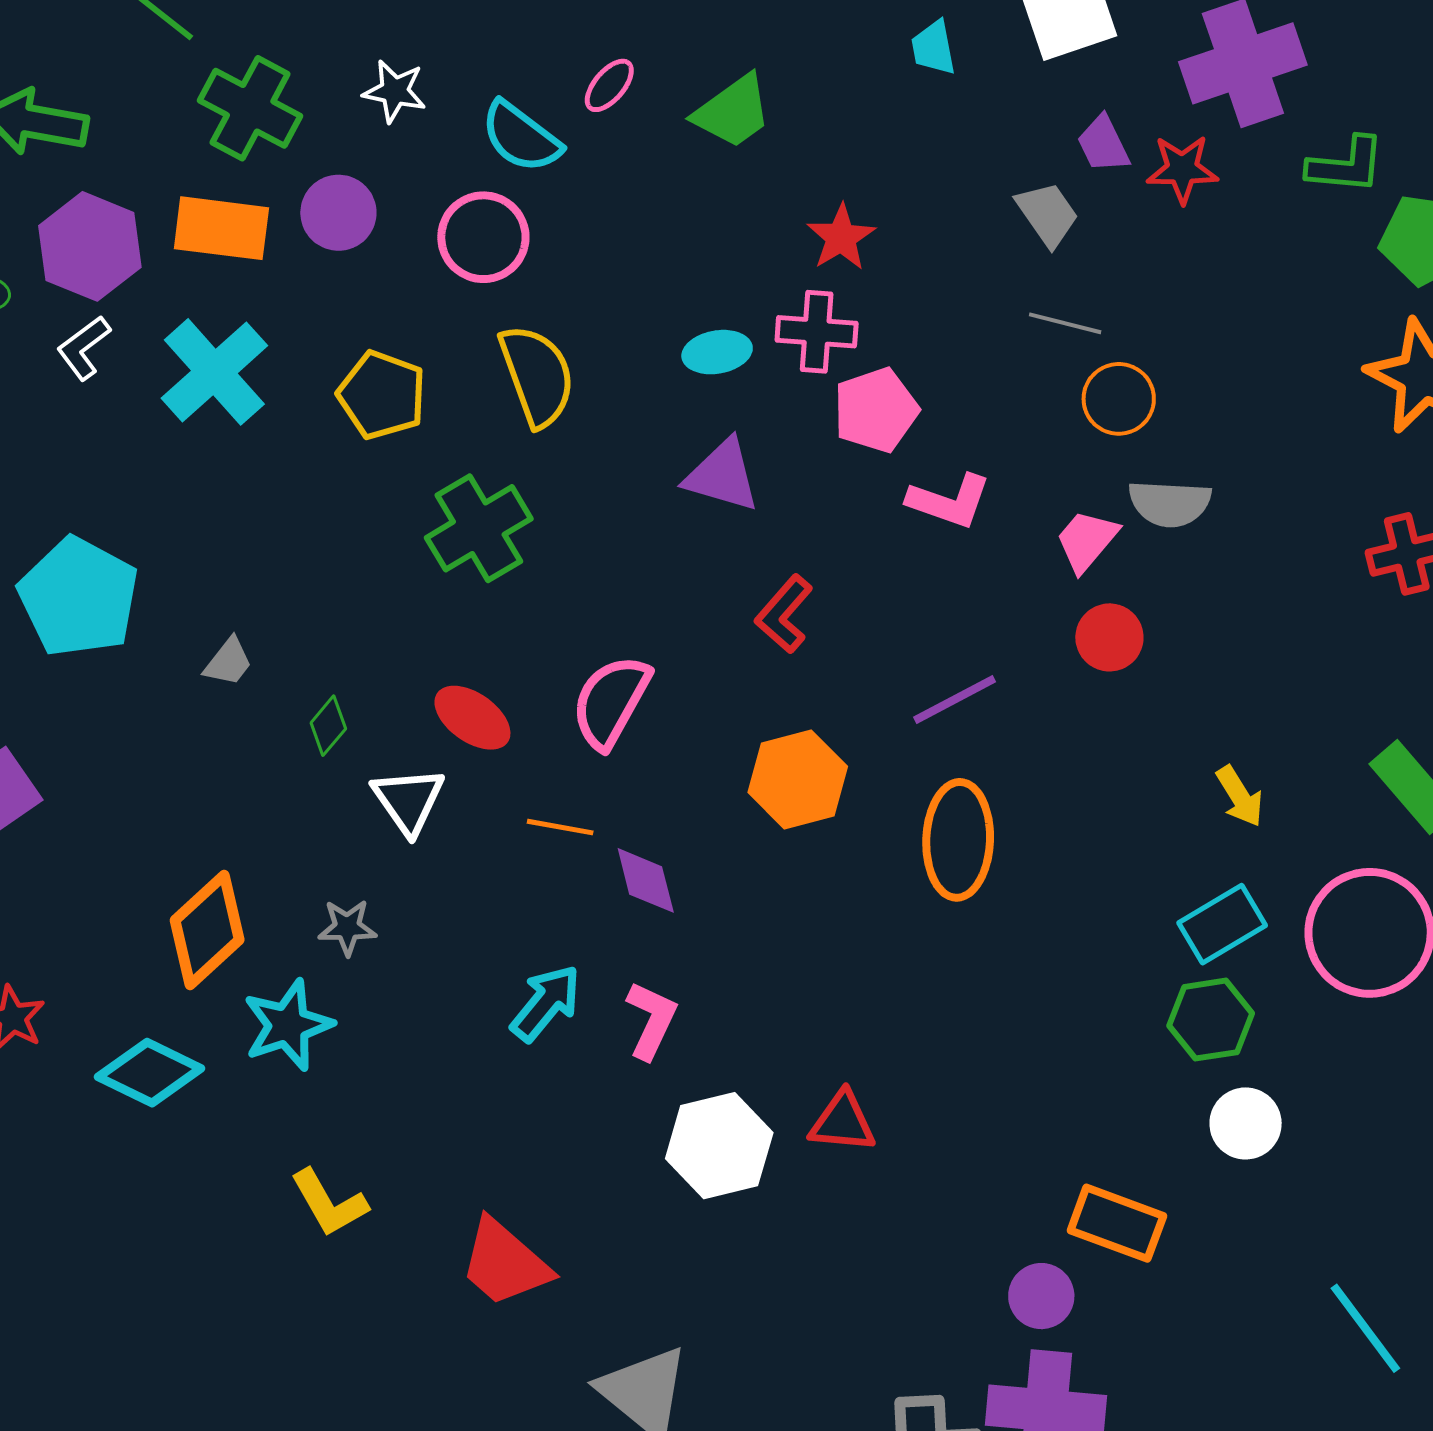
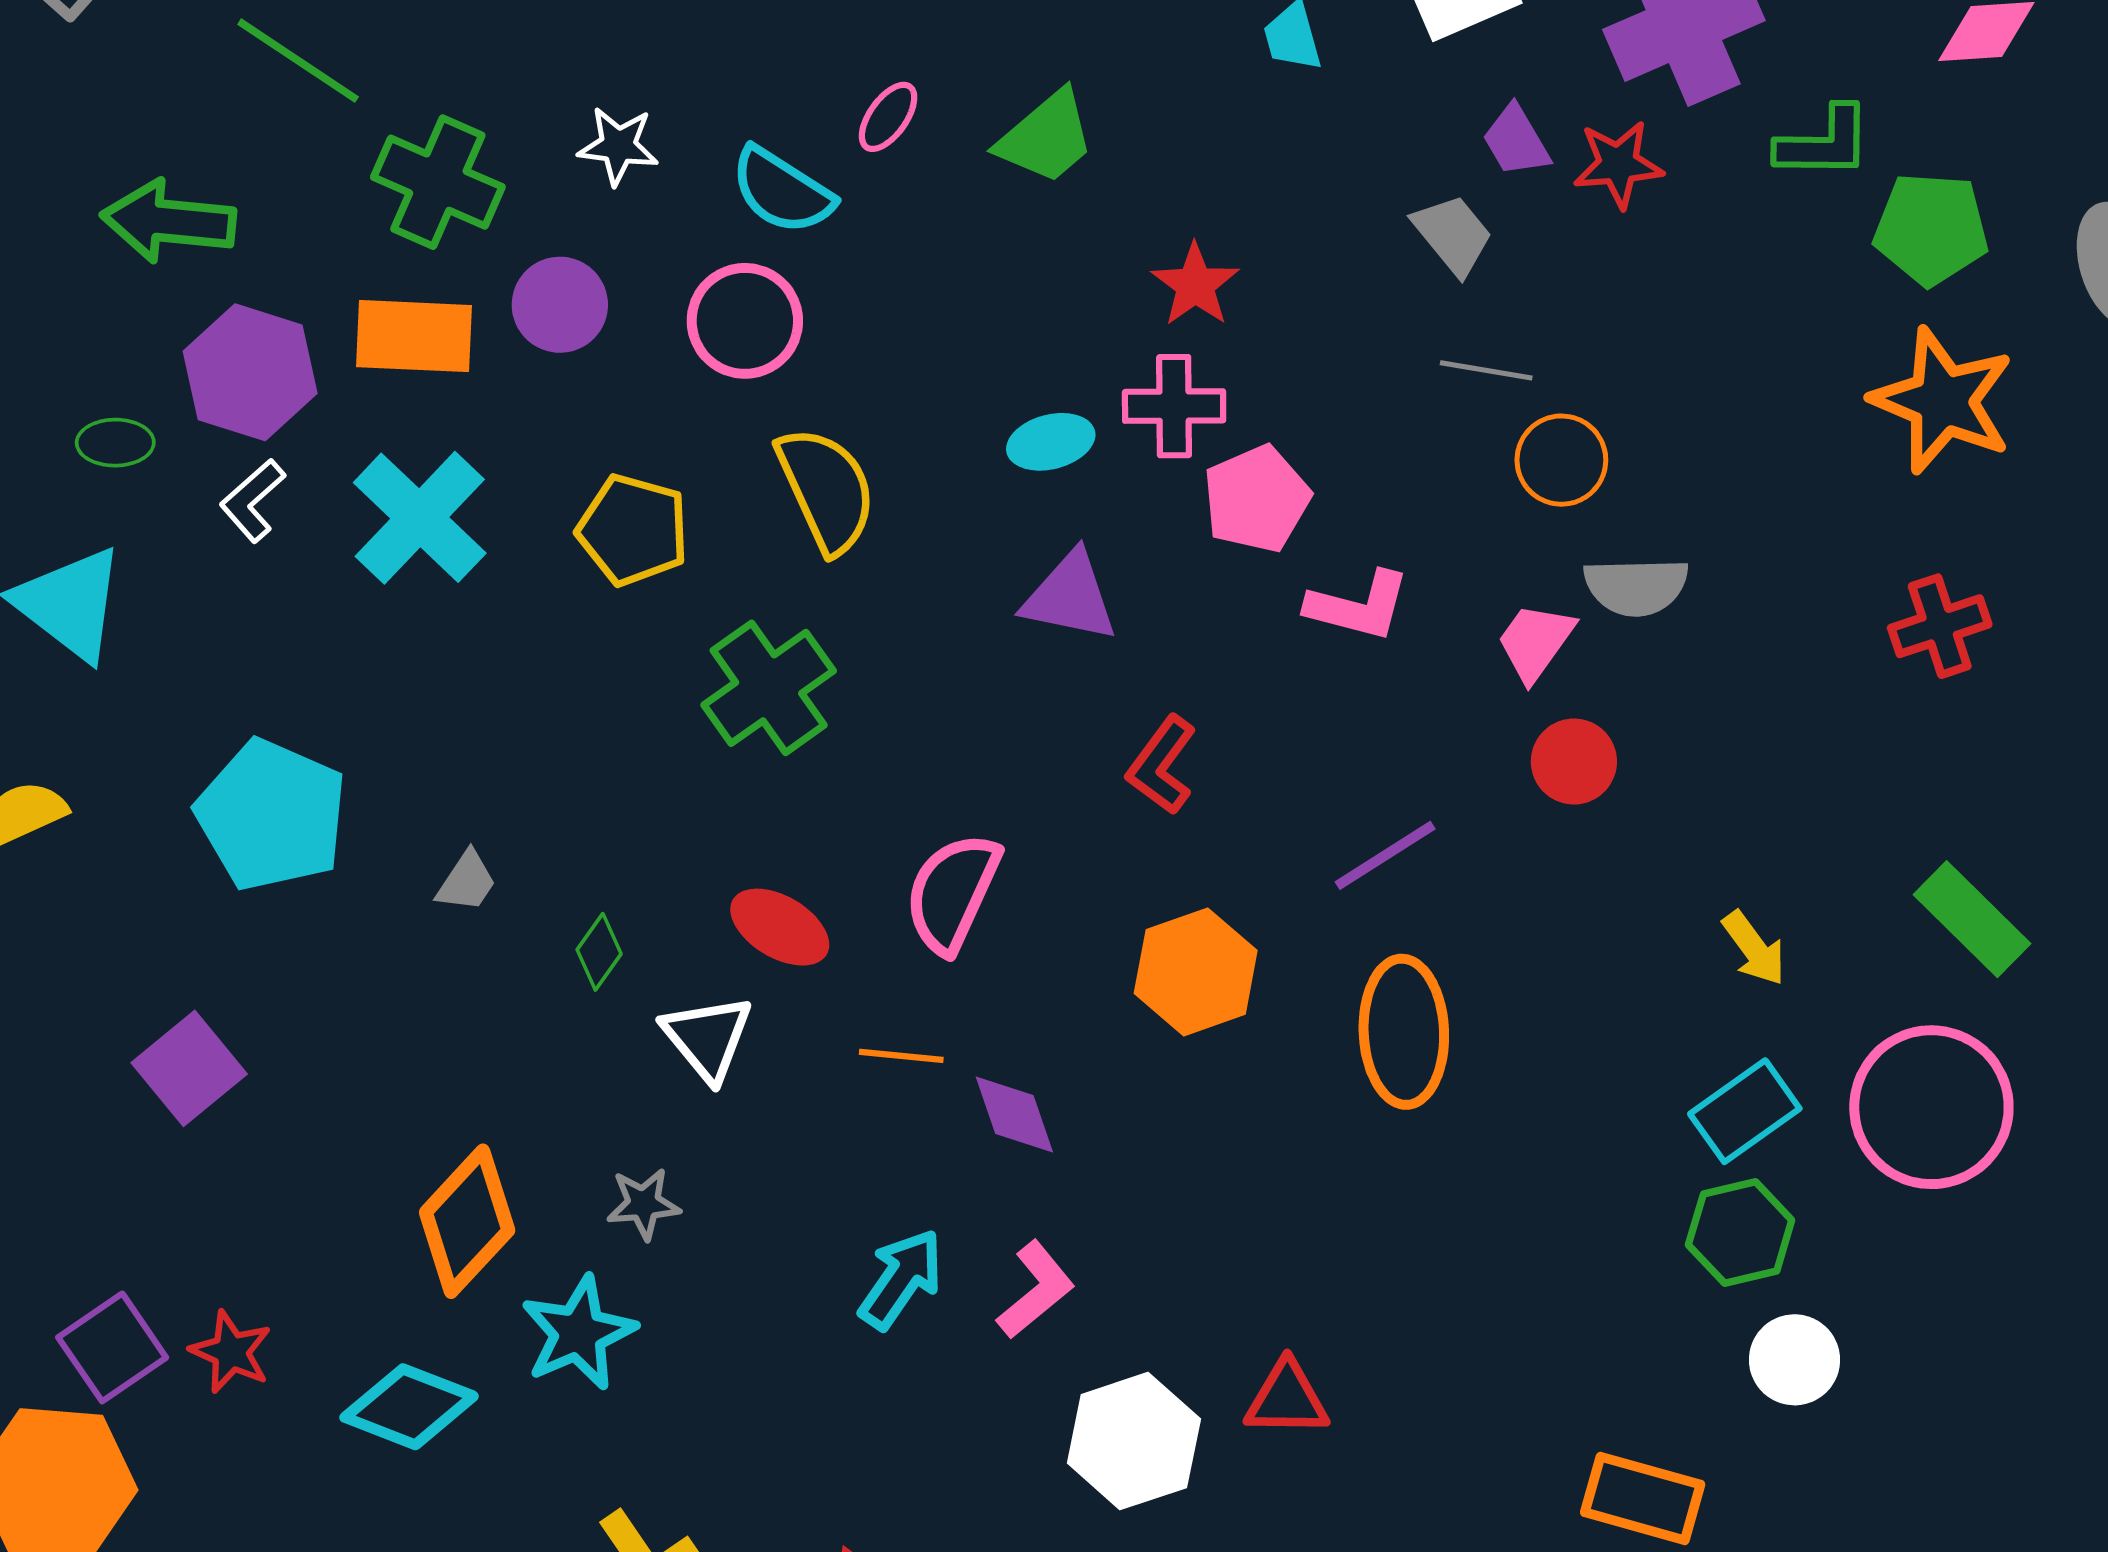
pink L-shape: (651, 1020) -> (1036, 1290), turned 30

